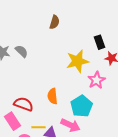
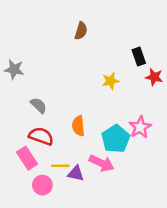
gray semicircle: (21, 51) -> (39, 105), moved
yellow star: (77, 61) -> (111, 81), size x0.6
pink star: (96, 80) -> (140, 127), moved

